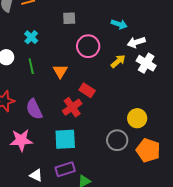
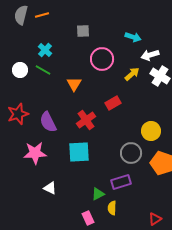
green line: (31, 66) -> (43, 70), moved, turned -49
red rectangle: (87, 90) -> (113, 103), moved, turned -63
purple rectangle: (65, 169) -> (121, 182), moved

